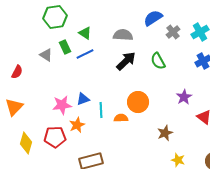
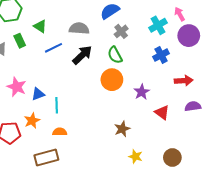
gray cross: (173, 32) -> (121, 31), moved
blue line: (85, 54) -> (53, 48), moved
orange circle: (138, 102) -> (112, 80), moved
pink star: (62, 105) -> (17, 87), moved, turned 30
orange semicircle: (121, 118) -> (60, 132), moved

